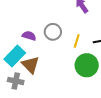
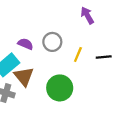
green circle: (87, 65) -> (60, 88), moved

